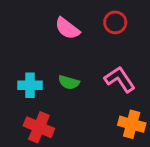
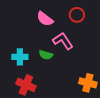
pink L-shape: (120, 79) -> (63, 41), moved

